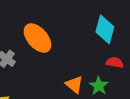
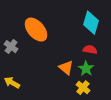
red semicircle: (115, 63) -> (90, 50), moved

